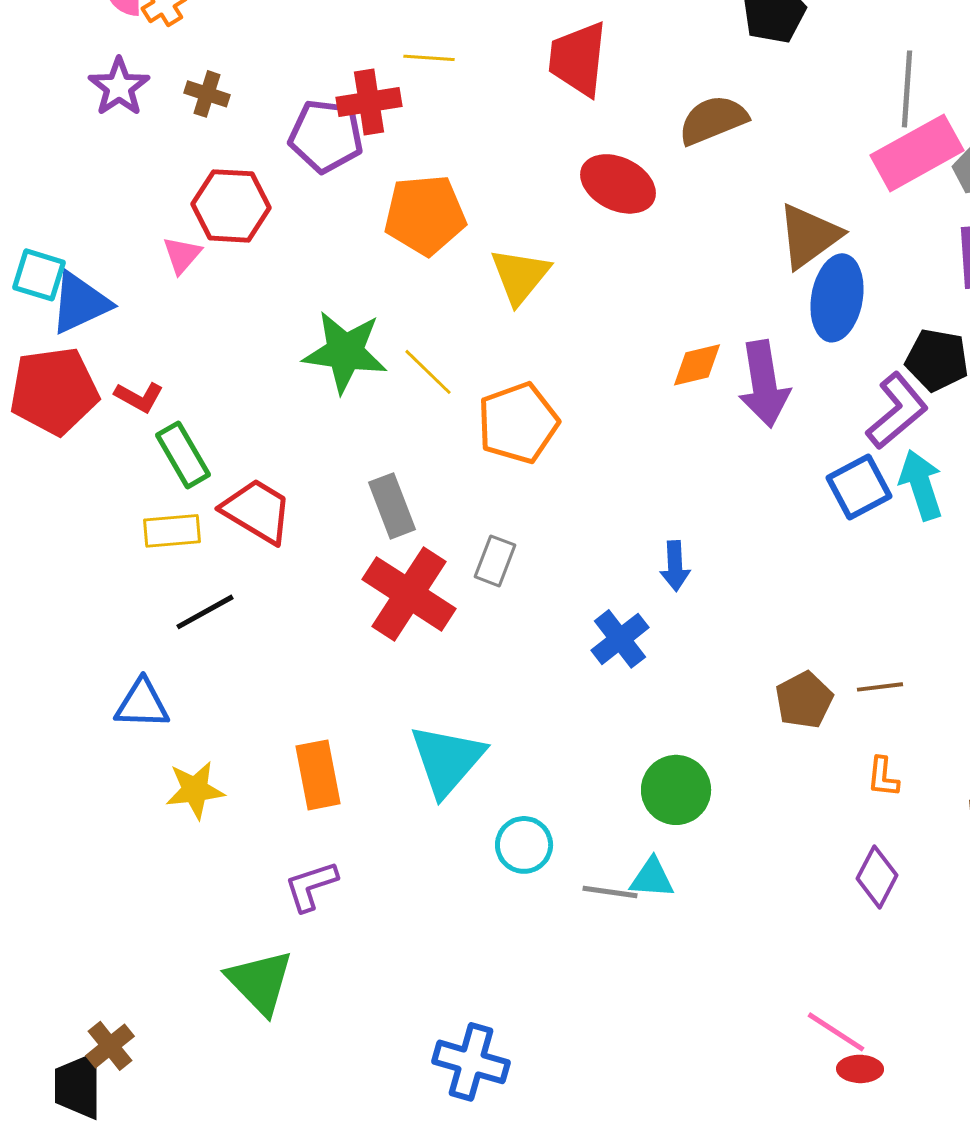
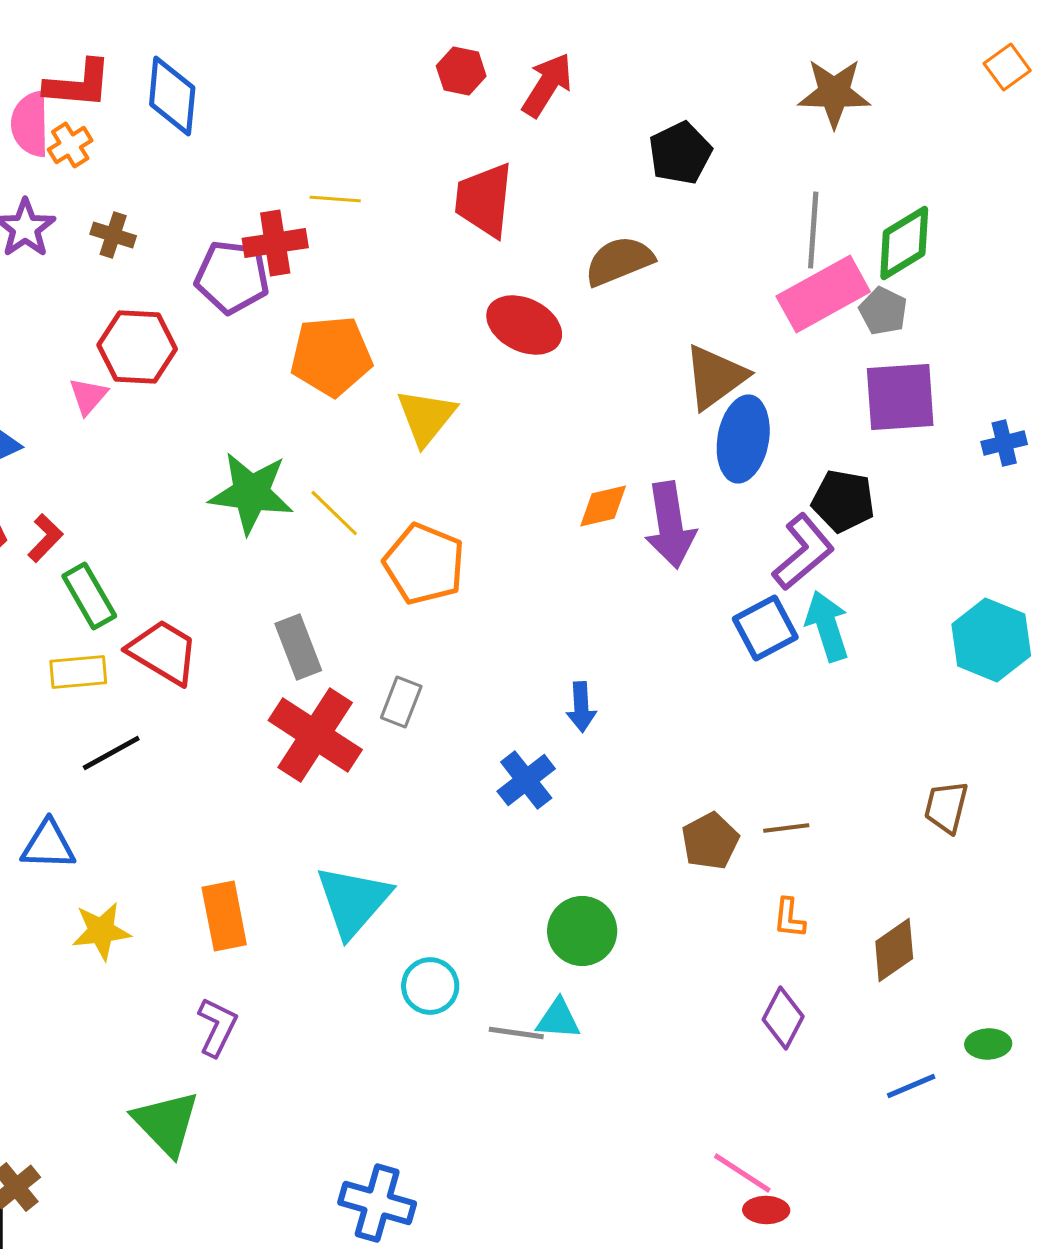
red L-shape: (139, 397) -> (45, 538), turned -75
orange pentagon: (518, 423) -> (424, 564), turned -30
purple L-shape: (311, 886) -> (217, 1027), turned 134

